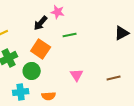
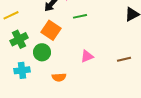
pink triangle: (77, 75) -> (87, 56), turned 40
cyan cross: (21, 92) -> (22, 70), moved

